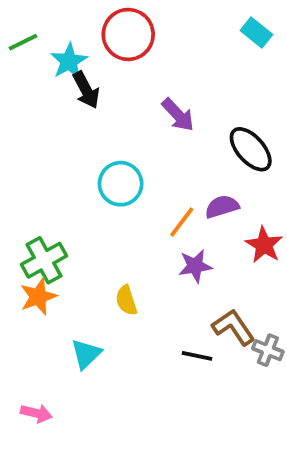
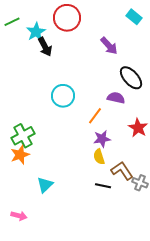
purple arrow: (178, 115) -> (109, 46), moved
purple semicircle: (222, 207) -> (116, 98), moved, turned 30
yellow semicircle: (126, 300) -> (99, 157), moved

